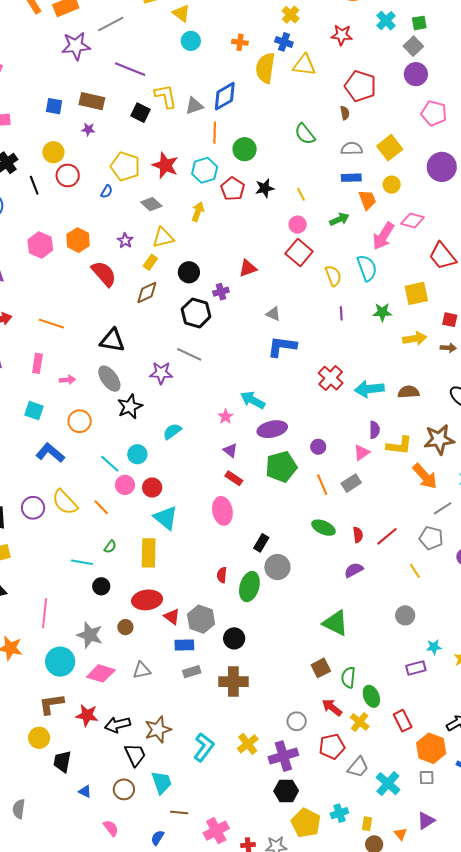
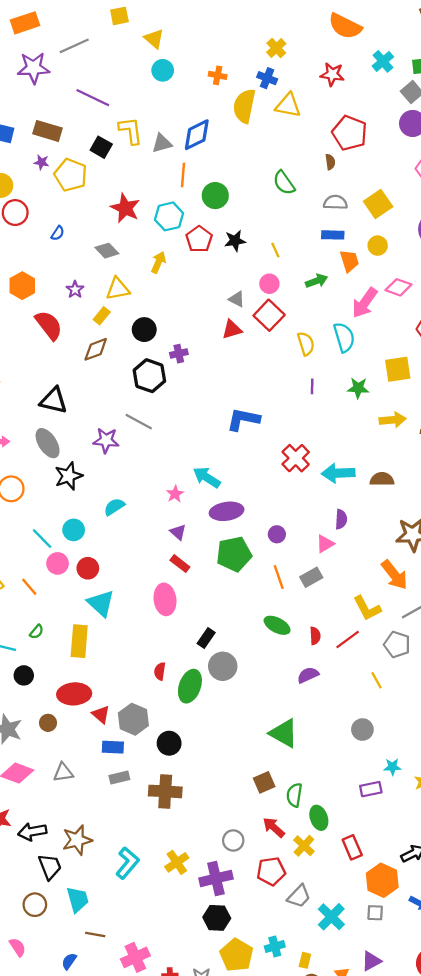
yellow pentagon: (125, 166) -> (71, 175), moved
red triangle: (248, 268) -> (232, 329), moved
gray triangle: (273, 314) -> (237, 299), moved
yellow L-shape: (399, 446) -> (367, 608), moved, turned 52

